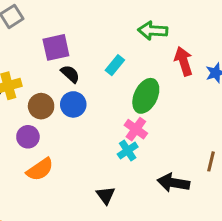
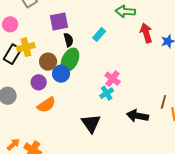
black semicircle: (70, 74) -> (68, 40), turned 32
green ellipse: (146, 96) -> (70, 60), moved
blue circle: (73, 104) -> (61, 74), moved
black triangle: (106, 195) -> (91, 123), size x1.5

